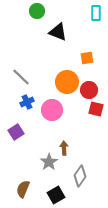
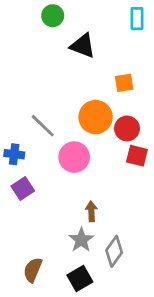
gray line: (21, 77) -> (43, 126), moved
blue cross: (27, 102) -> (14, 154), moved, turned 32
gray star: (49, 162) -> (81, 240), moved

